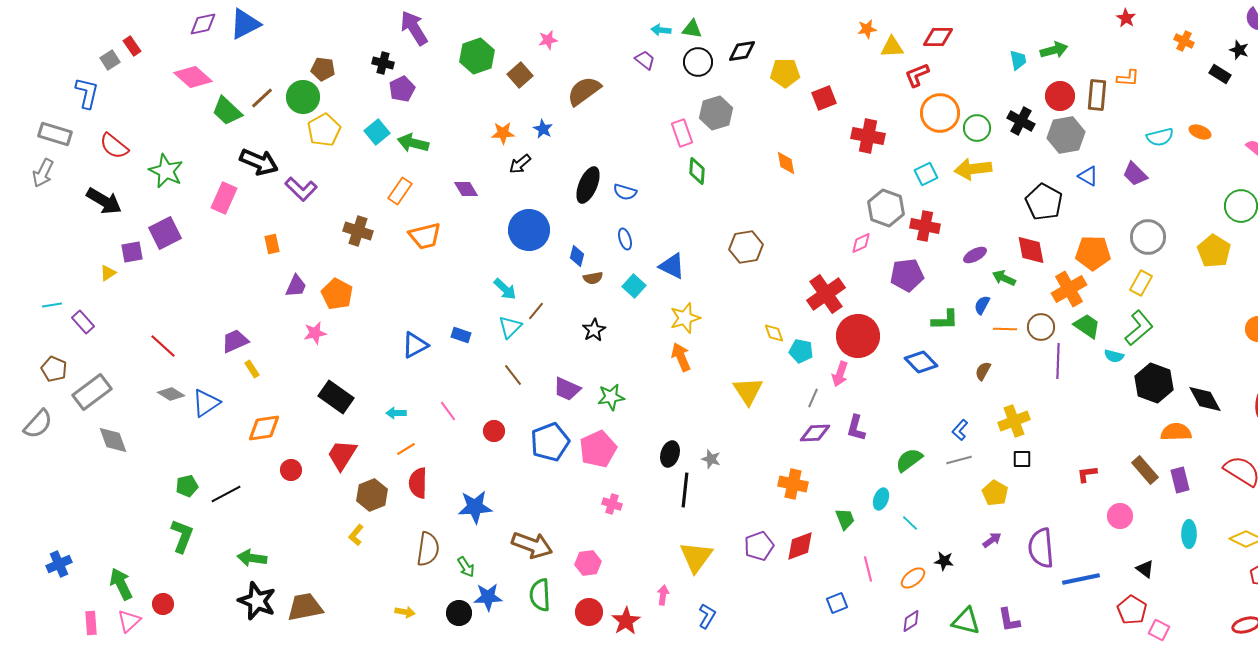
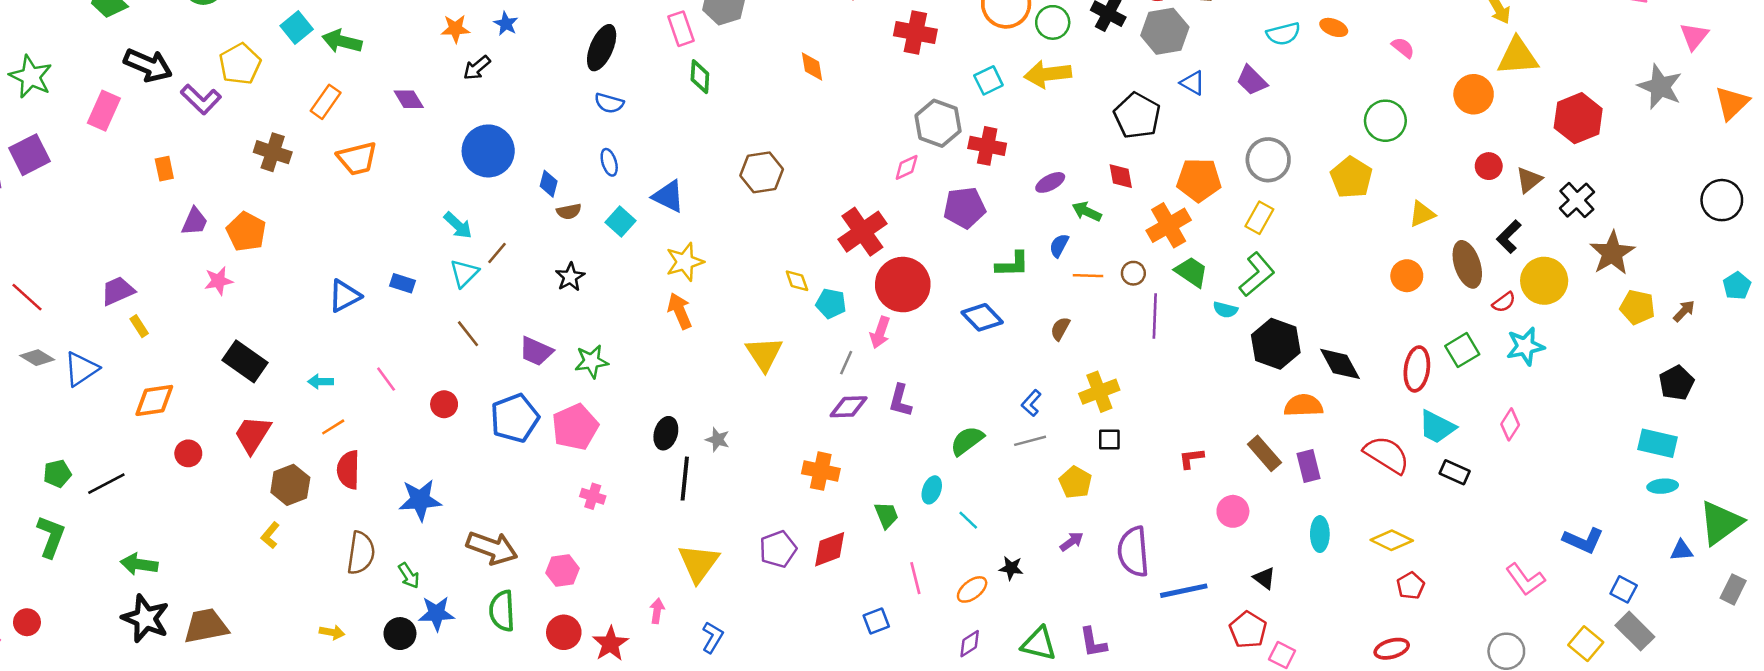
yellow pentagon: (324, 130) -> (240, 64), moved
black ellipse: (588, 185) -> (602, 48), moved
red diamond: (1031, 250) -> (1121, 176), size x0.7
brown circle: (1041, 327) -> (1133, 273), size x0.7

